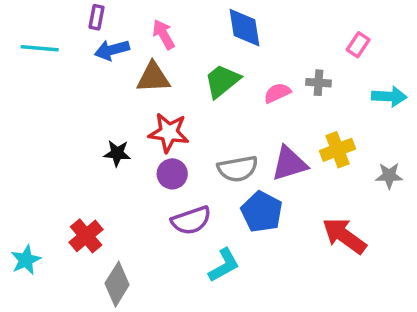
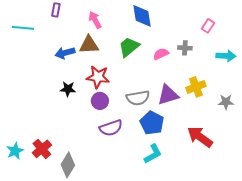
blue arrow: (112, 50) -> (65, 53), moved
red cross: (86, 236) -> (42, 149), moved
cyan L-shape: (224, 265) -> (153, 154), moved

